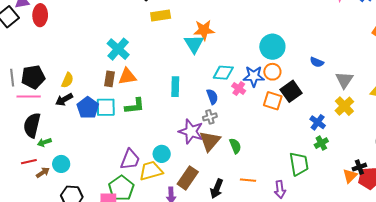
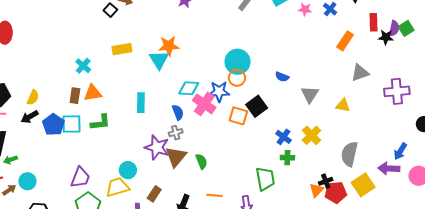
yellow rectangle: (161, 16) -> (122, 49), moved
cyan cross: (118, 49) -> (83, 66), size x0.7
orange circle: (272, 72) -> (237, 78), moved
pink cross: (239, 89) -> (204, 104), size x1.6
yellow cross: (344, 106) -> (311, 135), moved
green cross: (321, 143) -> (287, 158), turned 32
purple trapezoid: (130, 159) -> (80, 177), moved
brown rectangle: (188, 178) -> (154, 194), size x0.7

